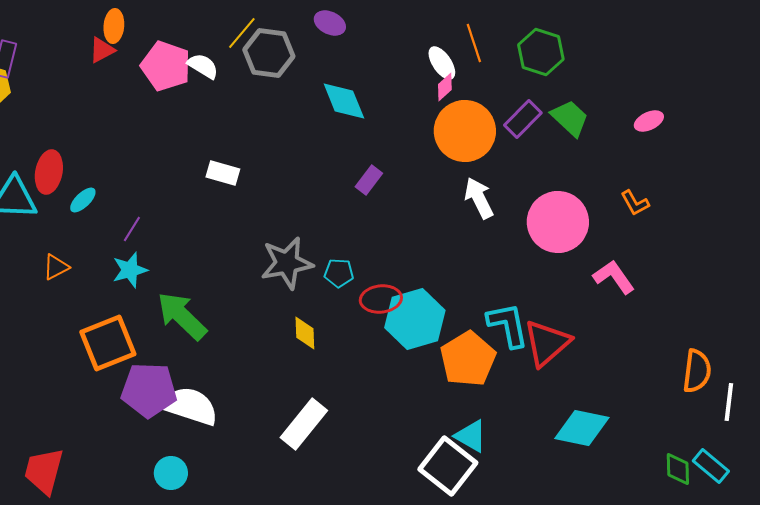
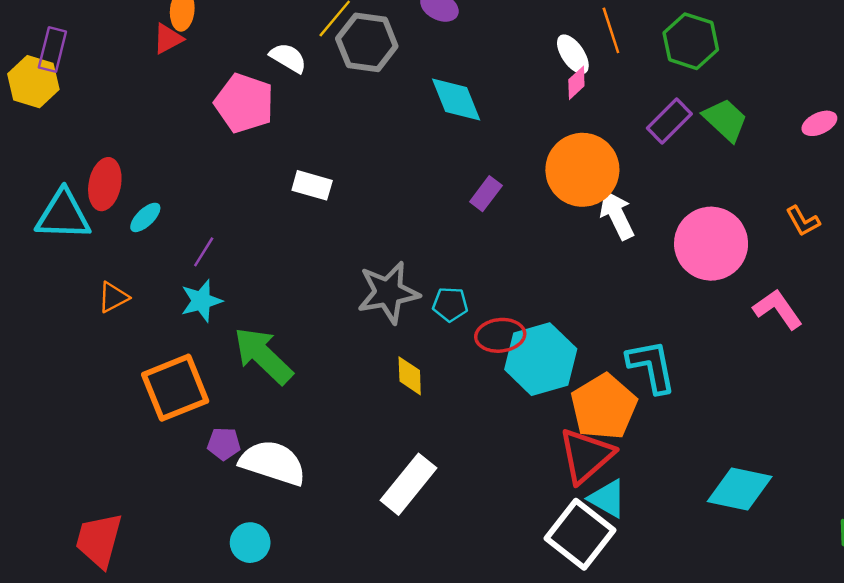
pink pentagon: (166, 66) -> (244, 103), moved
orange circle: (465, 131) -> (582, 170), moved
red triangle: (547, 343) -> (586, 456), moved
purple pentagon: (149, 390) -> (224, 444), size x0.5

